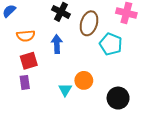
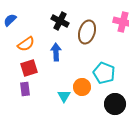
orange semicircle: (26, 36) -> (26, 44), turned -30
cyan pentagon: (111, 44) -> (104, 73), moved

